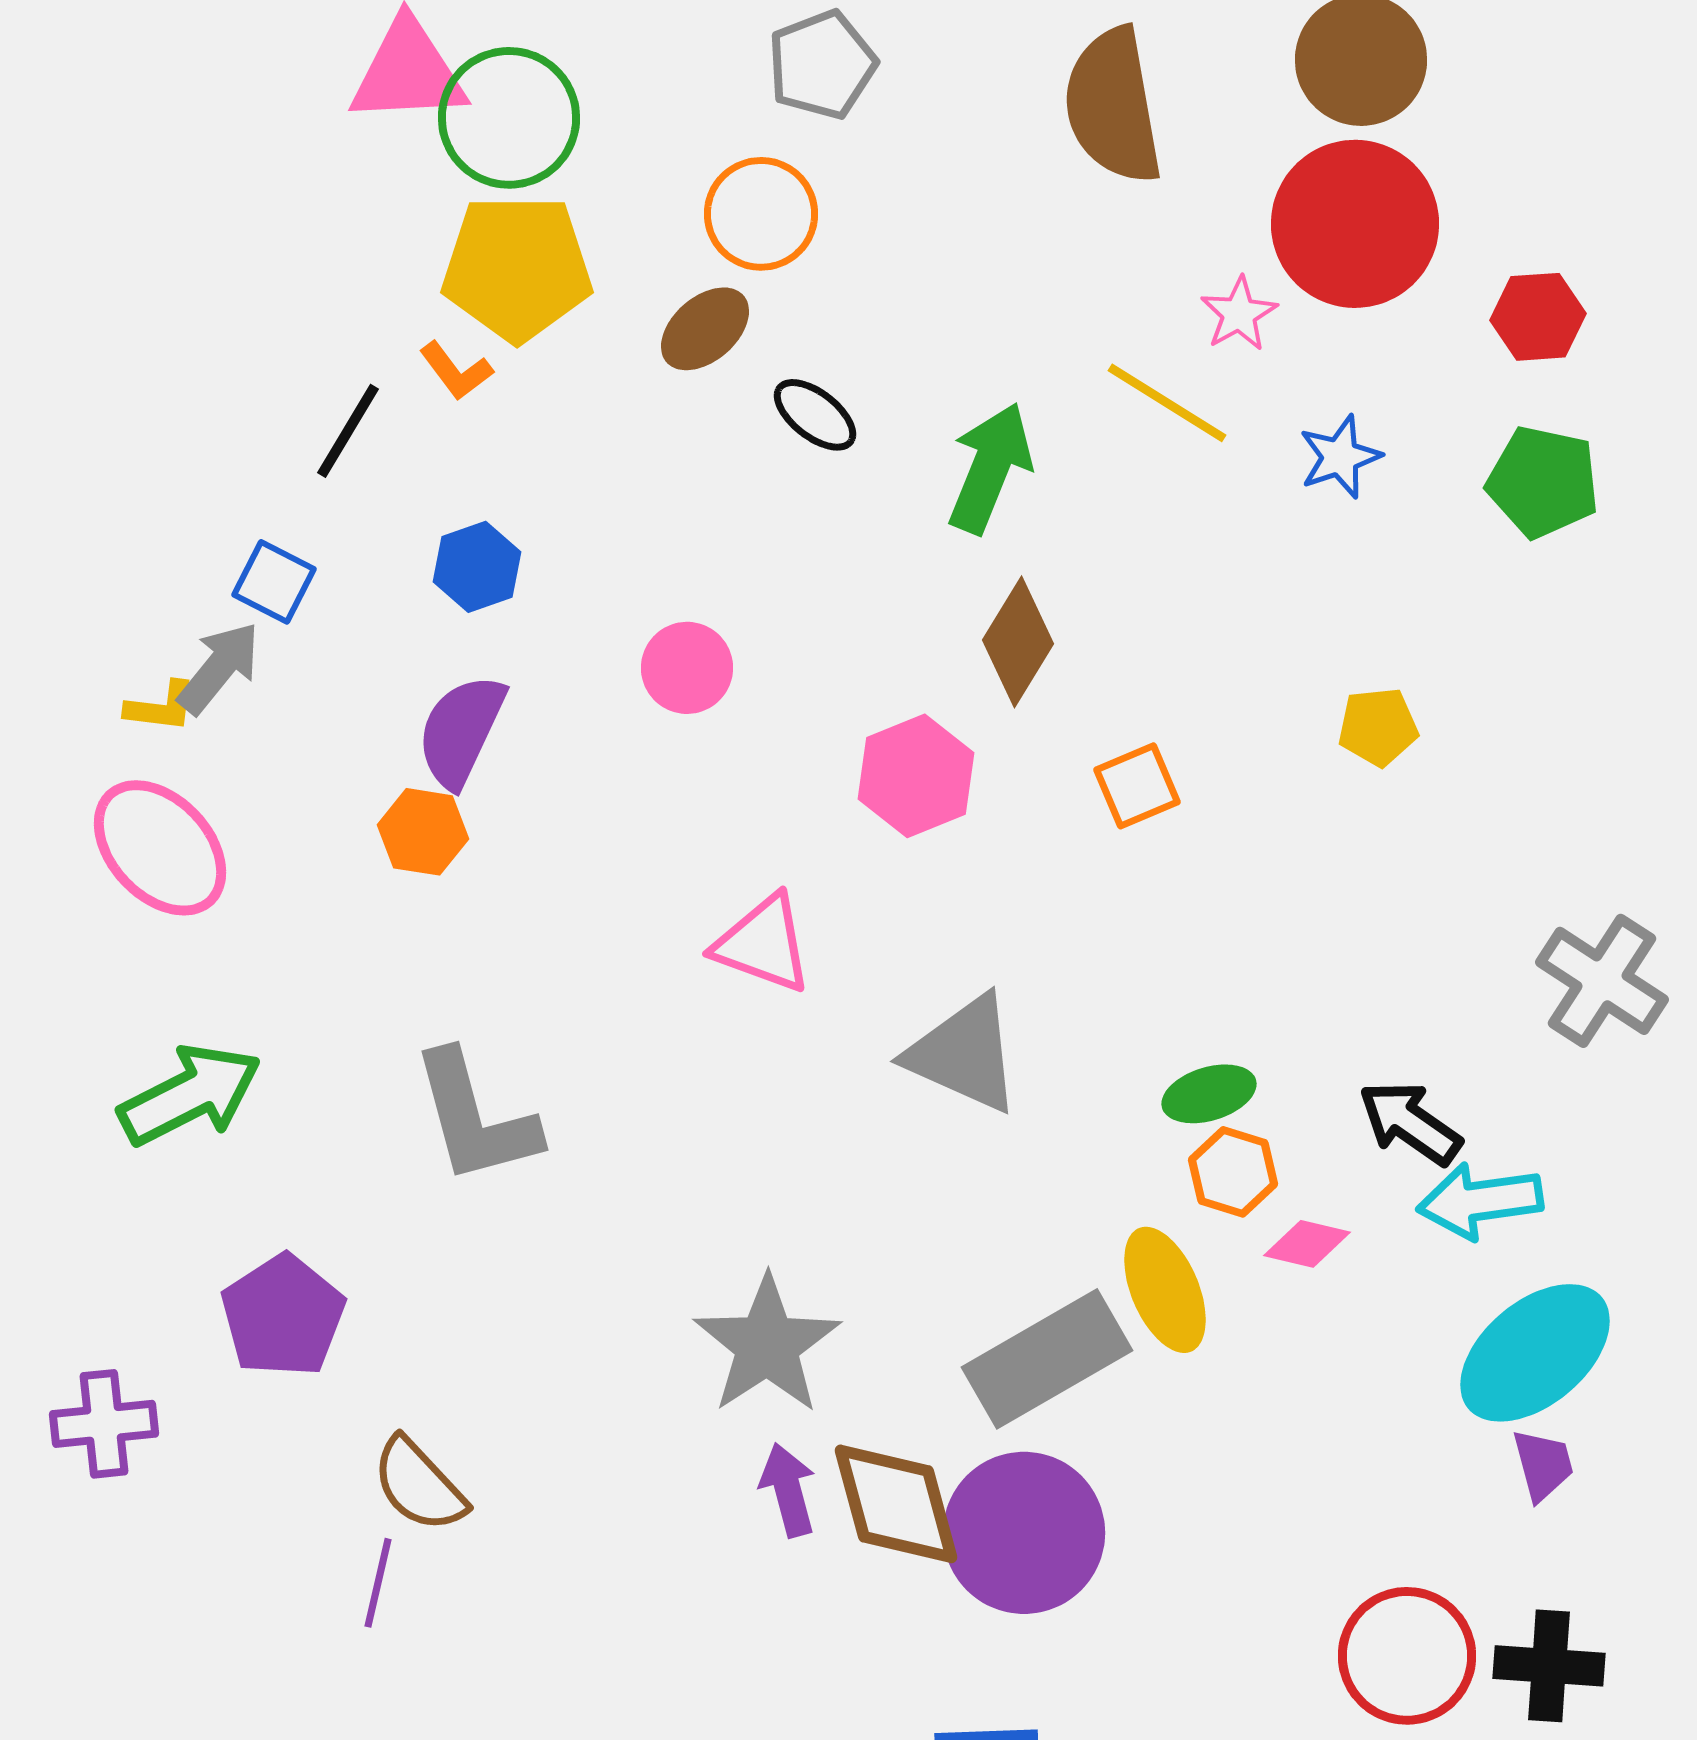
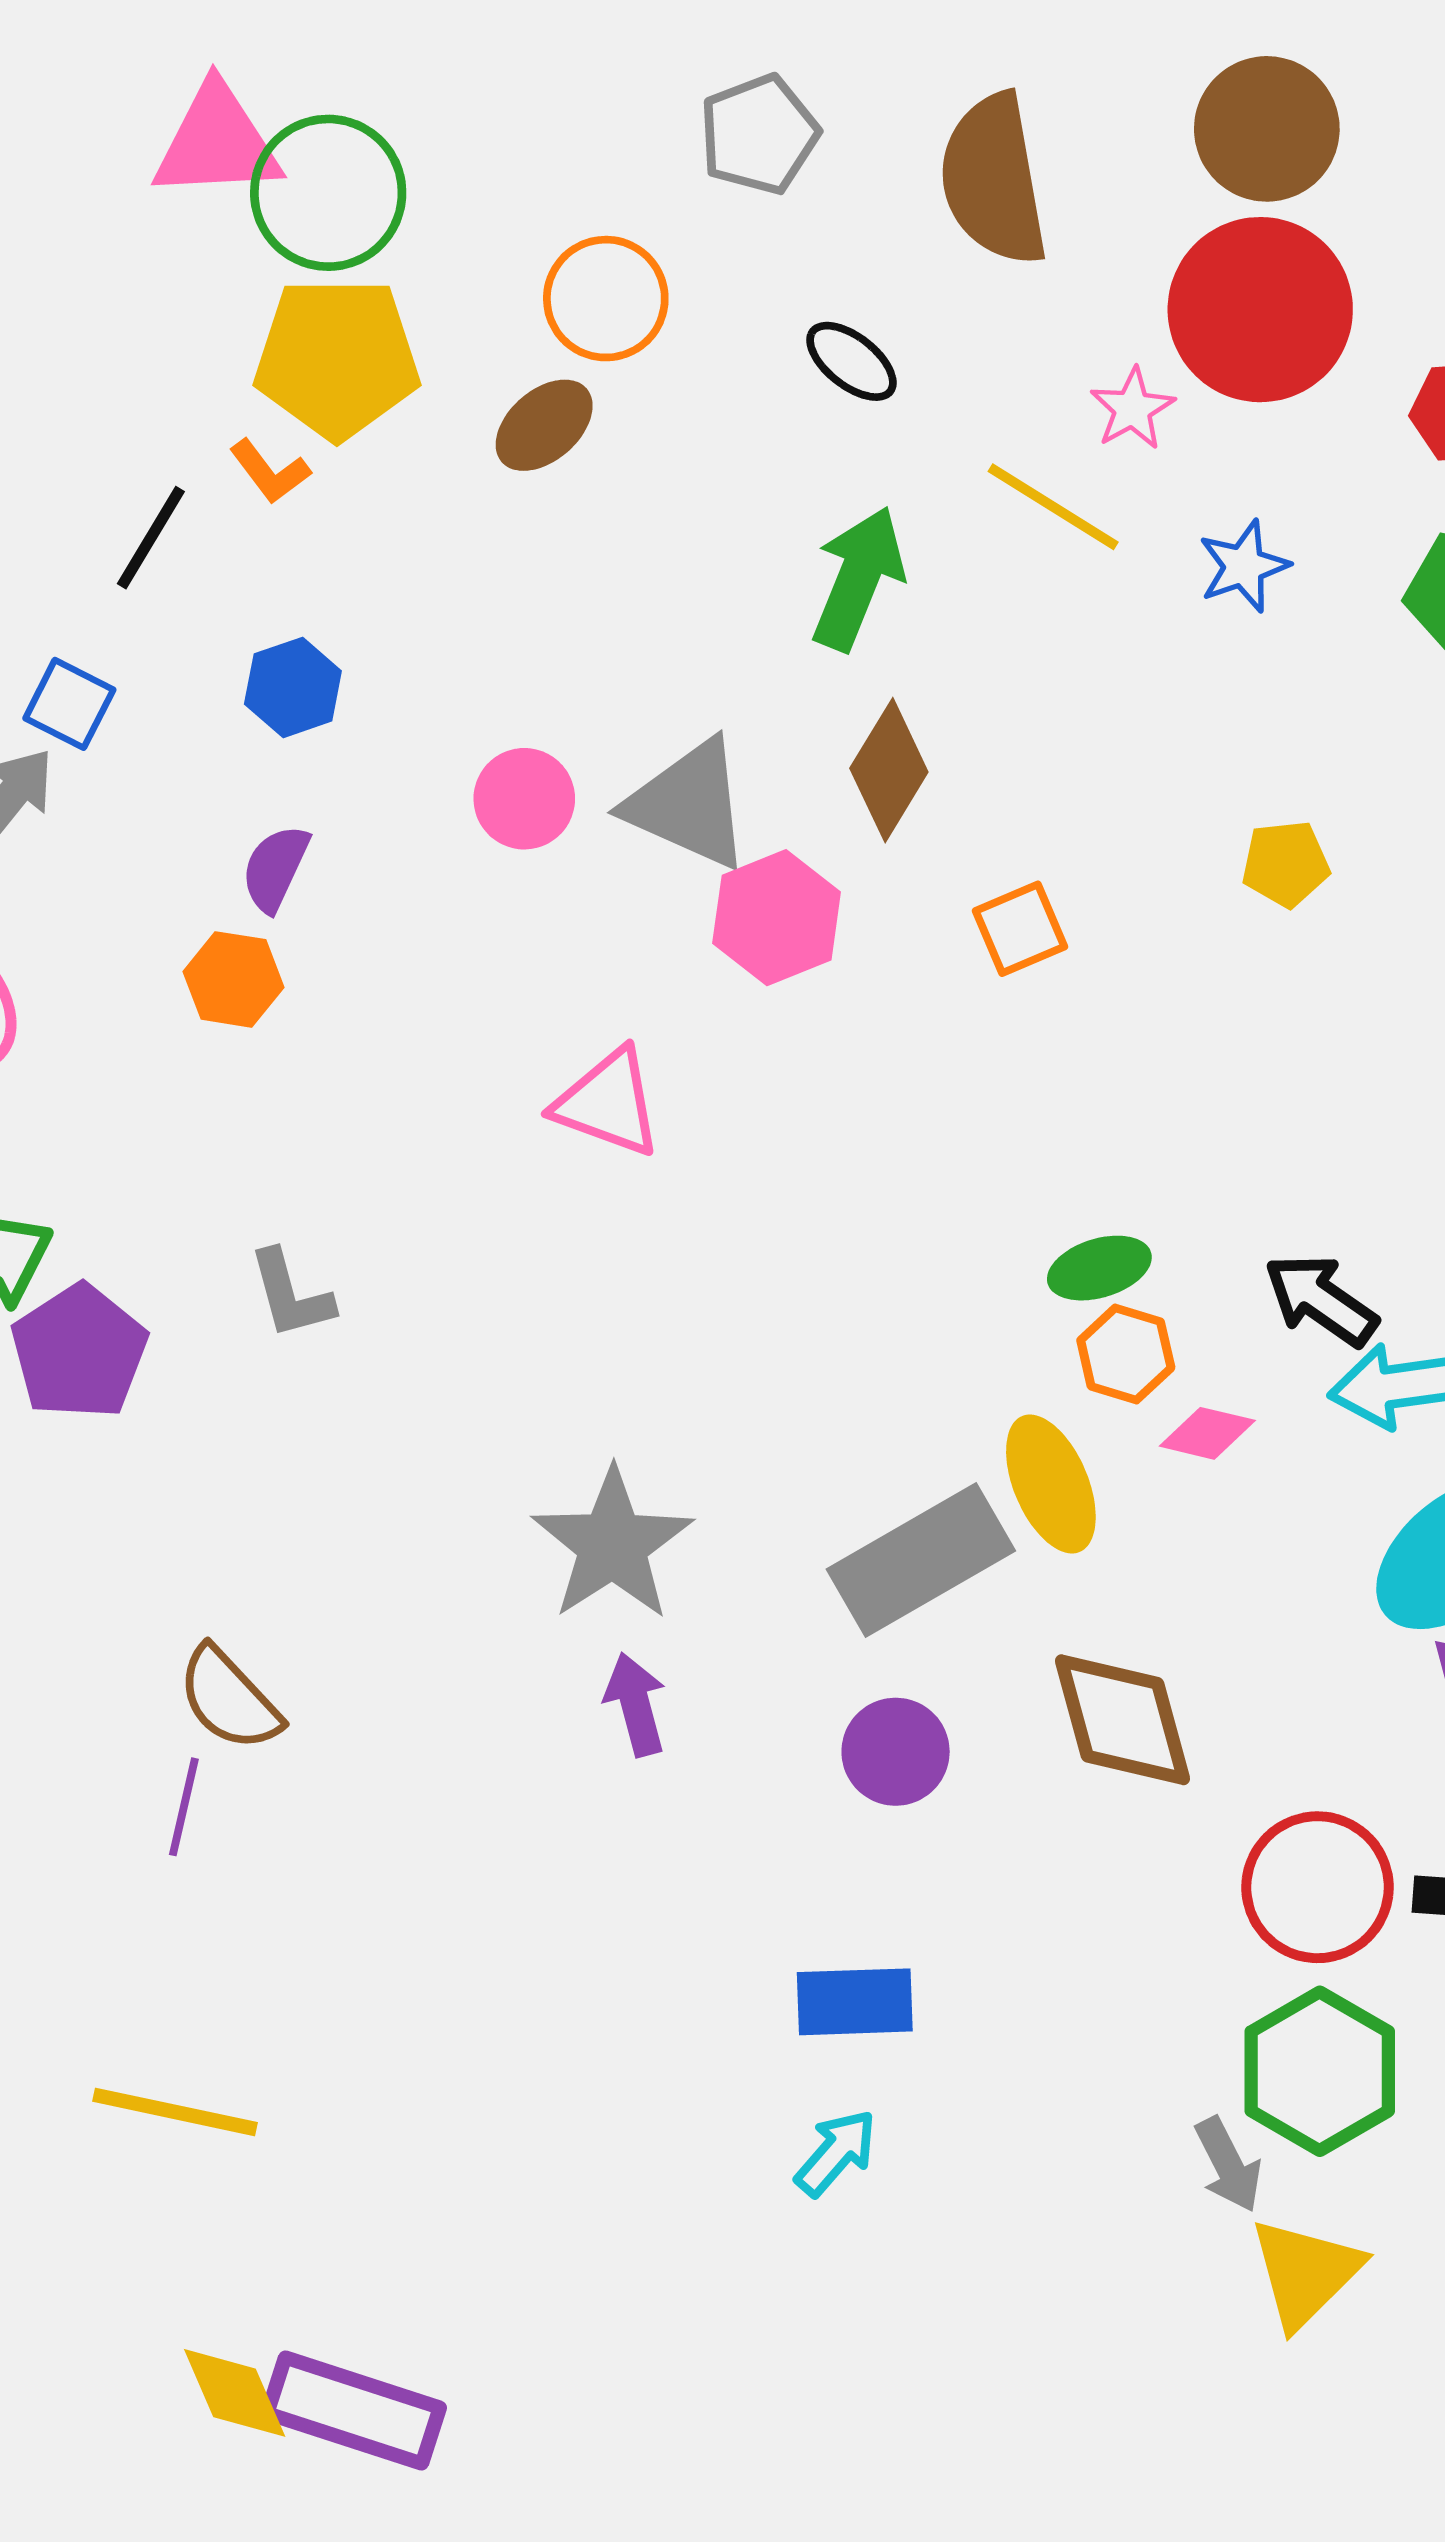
gray pentagon: (822, 65) -> (759, 134), moved
black ellipse: (815, 415) -> (851, 361), moved
purple semicircle: (461, 731) -> (275, 868), size x0.7
gray triangle: (964, 1054) -> (688, 804), moved
gray L-shape: (475, 1118) -> (291, 1294), size x0.6
purple pentagon: (283, 1316) -> (79, 1352), moved
brown diamond: (896, 1504) -> (1123, 1720), moved
purple circle: (1024, 1533) -> (896, 1752), size x0.6

